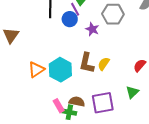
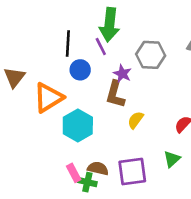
blue circle: (70, 19) -> (80, 70), moved
brown L-shape: (87, 63) -> (115, 94), moved
orange triangle: (36, 70) -> (48, 98), moved, size x1.4

